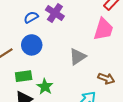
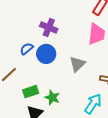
blue semicircle: (31, 17) -> (27, 49), moved
blue circle: (32, 45) -> (46, 54), moved

